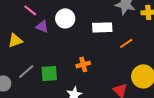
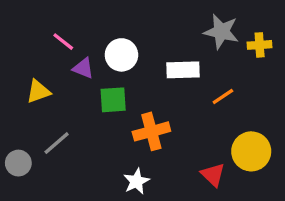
orange cross: (83, 64) -> (151, 131), size x1.5
green square: (49, 73) -> (113, 100), moved

